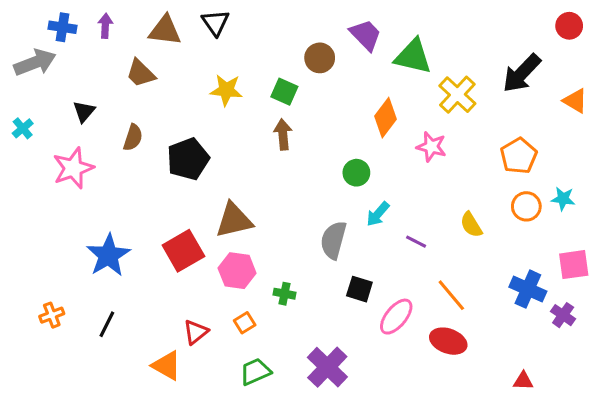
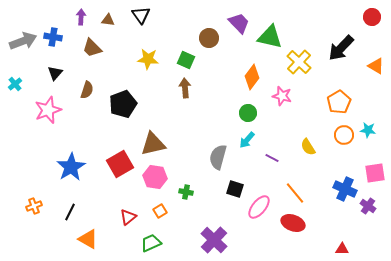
purple arrow: (105, 26) -> (81, 17), moved
blue cross: (63, 27) -> (53, 37), moved
brown triangle: (165, 30) -> (108, 20), size x0.6
green circle: (356, 173) -> (248, 113), moved
orange triangle: (167, 366) -> (88, 239), moved
green trapezoid: (255, 372) -> (151, 243), moved

